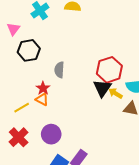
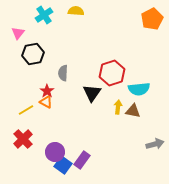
black triangle: (102, 88) -> (92, 93), moved
yellow arrow: (116, 93) -> (118, 107), moved, turned 64
purple circle: (51, 134) -> (55, 152), moved

